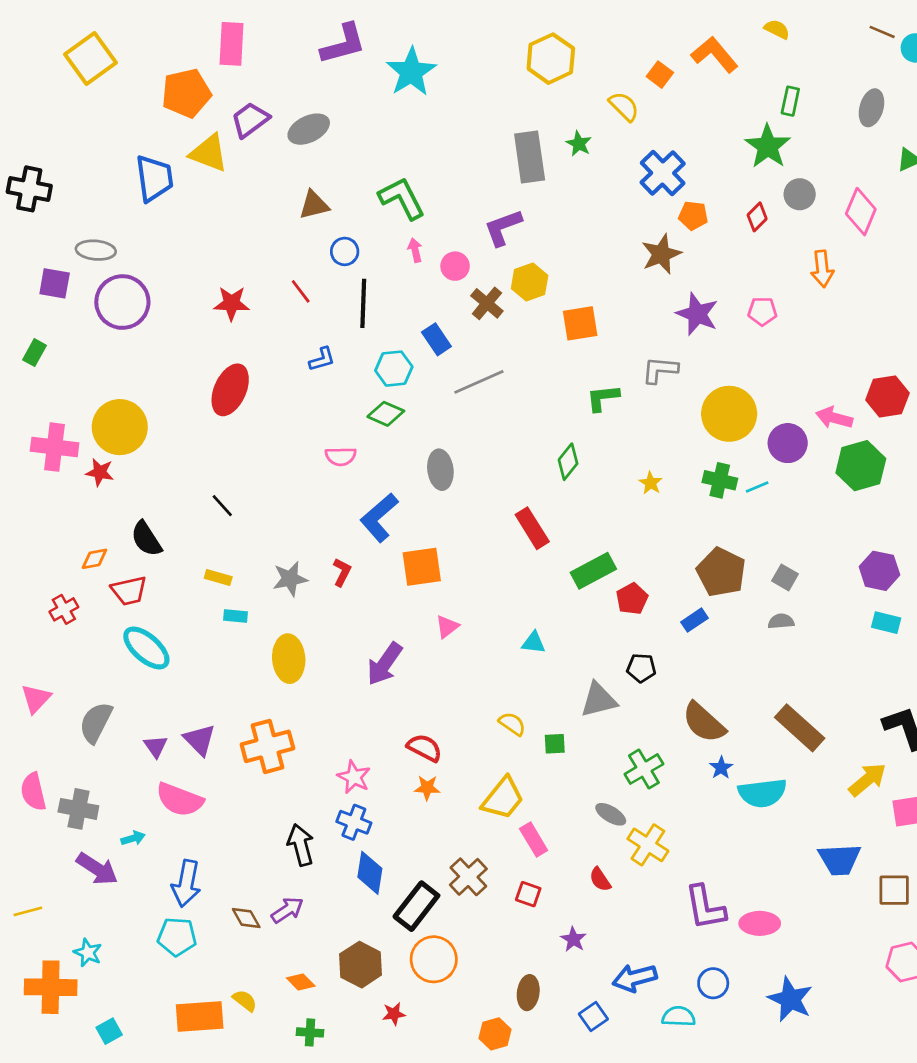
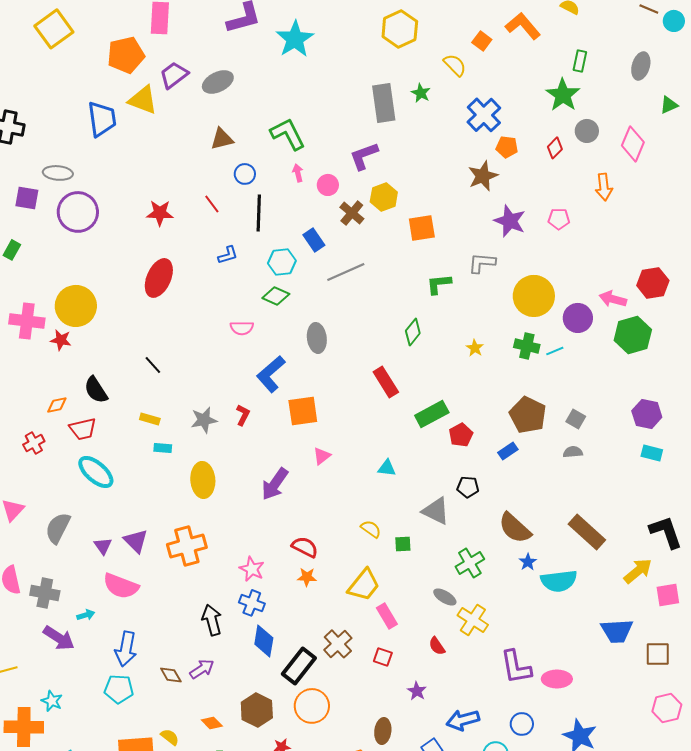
gray triangle: (599, 700) -> (436, 511), turned 40

